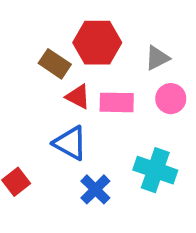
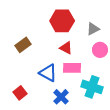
brown rectangle: (55, 64) -> (23, 45), moved, turned -70
red triangle: (78, 97) -> (66, 48), moved
pink rectangle: (117, 102) -> (72, 68), moved

